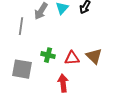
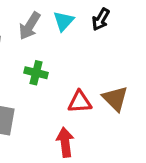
green cross: (48, 55) -> (36, 73), moved

